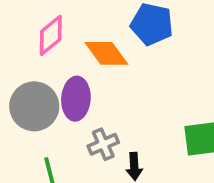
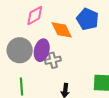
gray cross: (103, 144) -> (53, 60), moved

